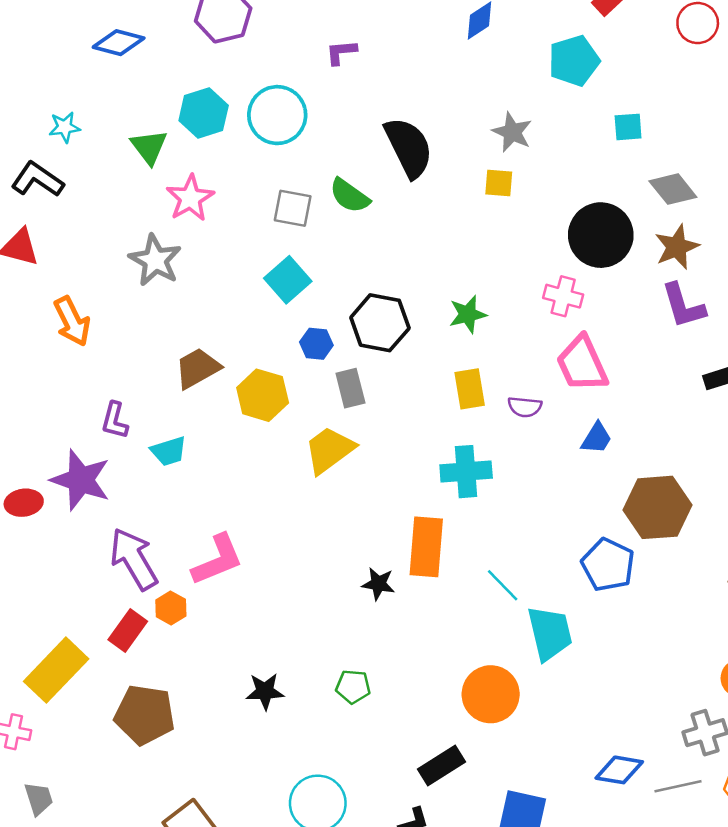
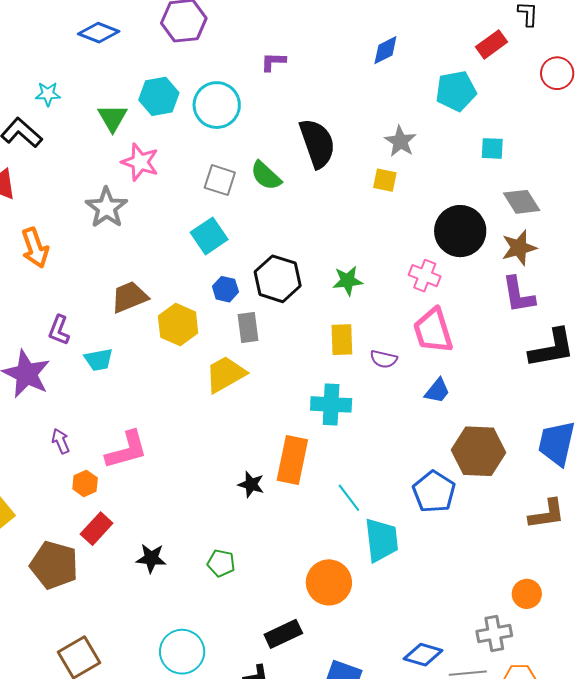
pink star: (190, 198) -> (140, 162), turned -30
purple arrow: (134, 559) -> (61, 441), size x0.5
red rectangle: (128, 630) -> (97, 529), moved

